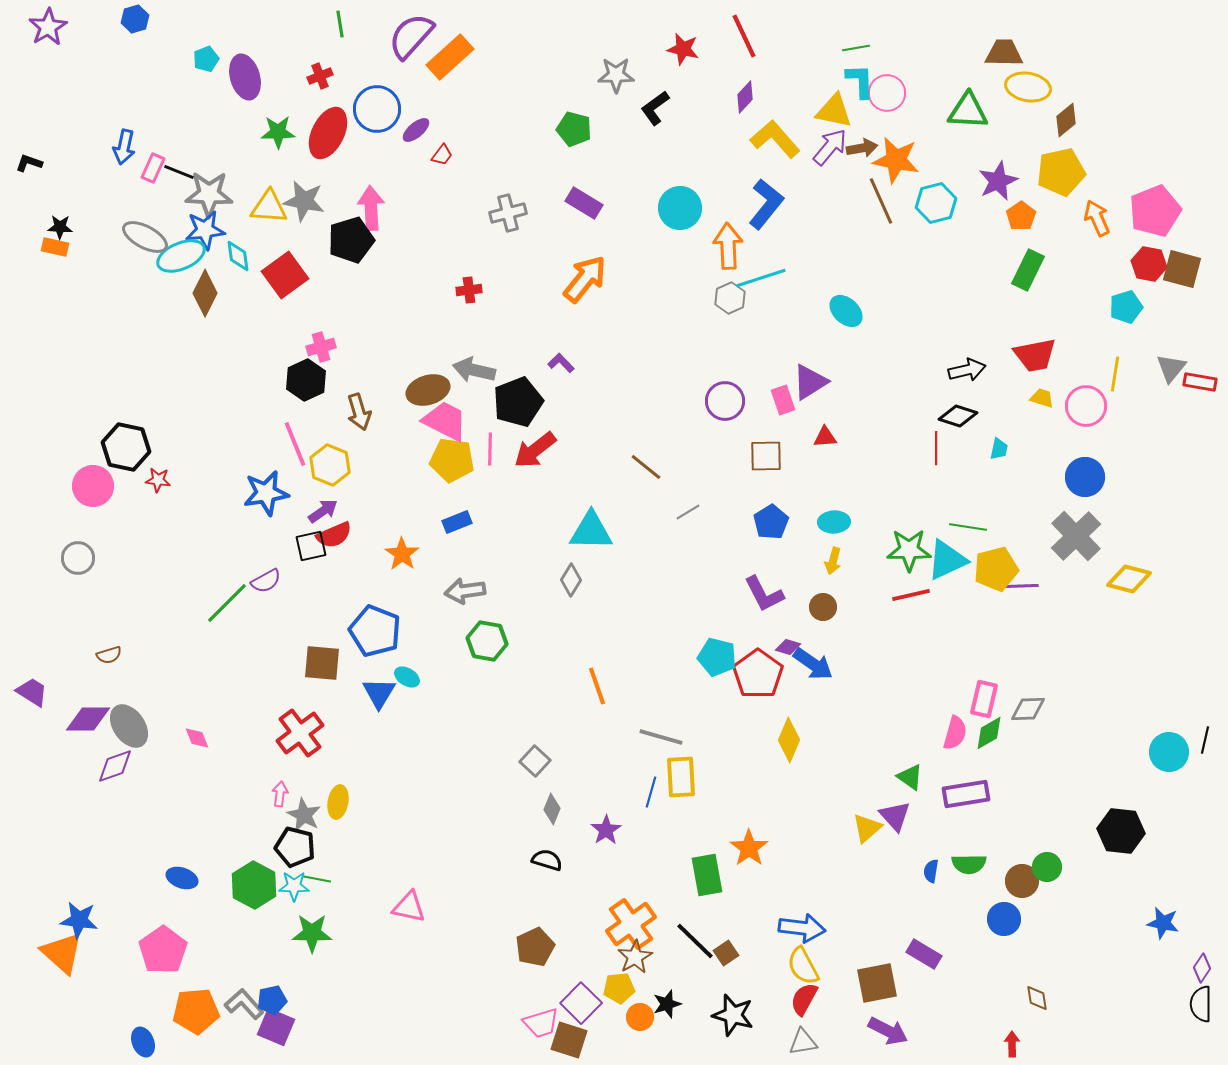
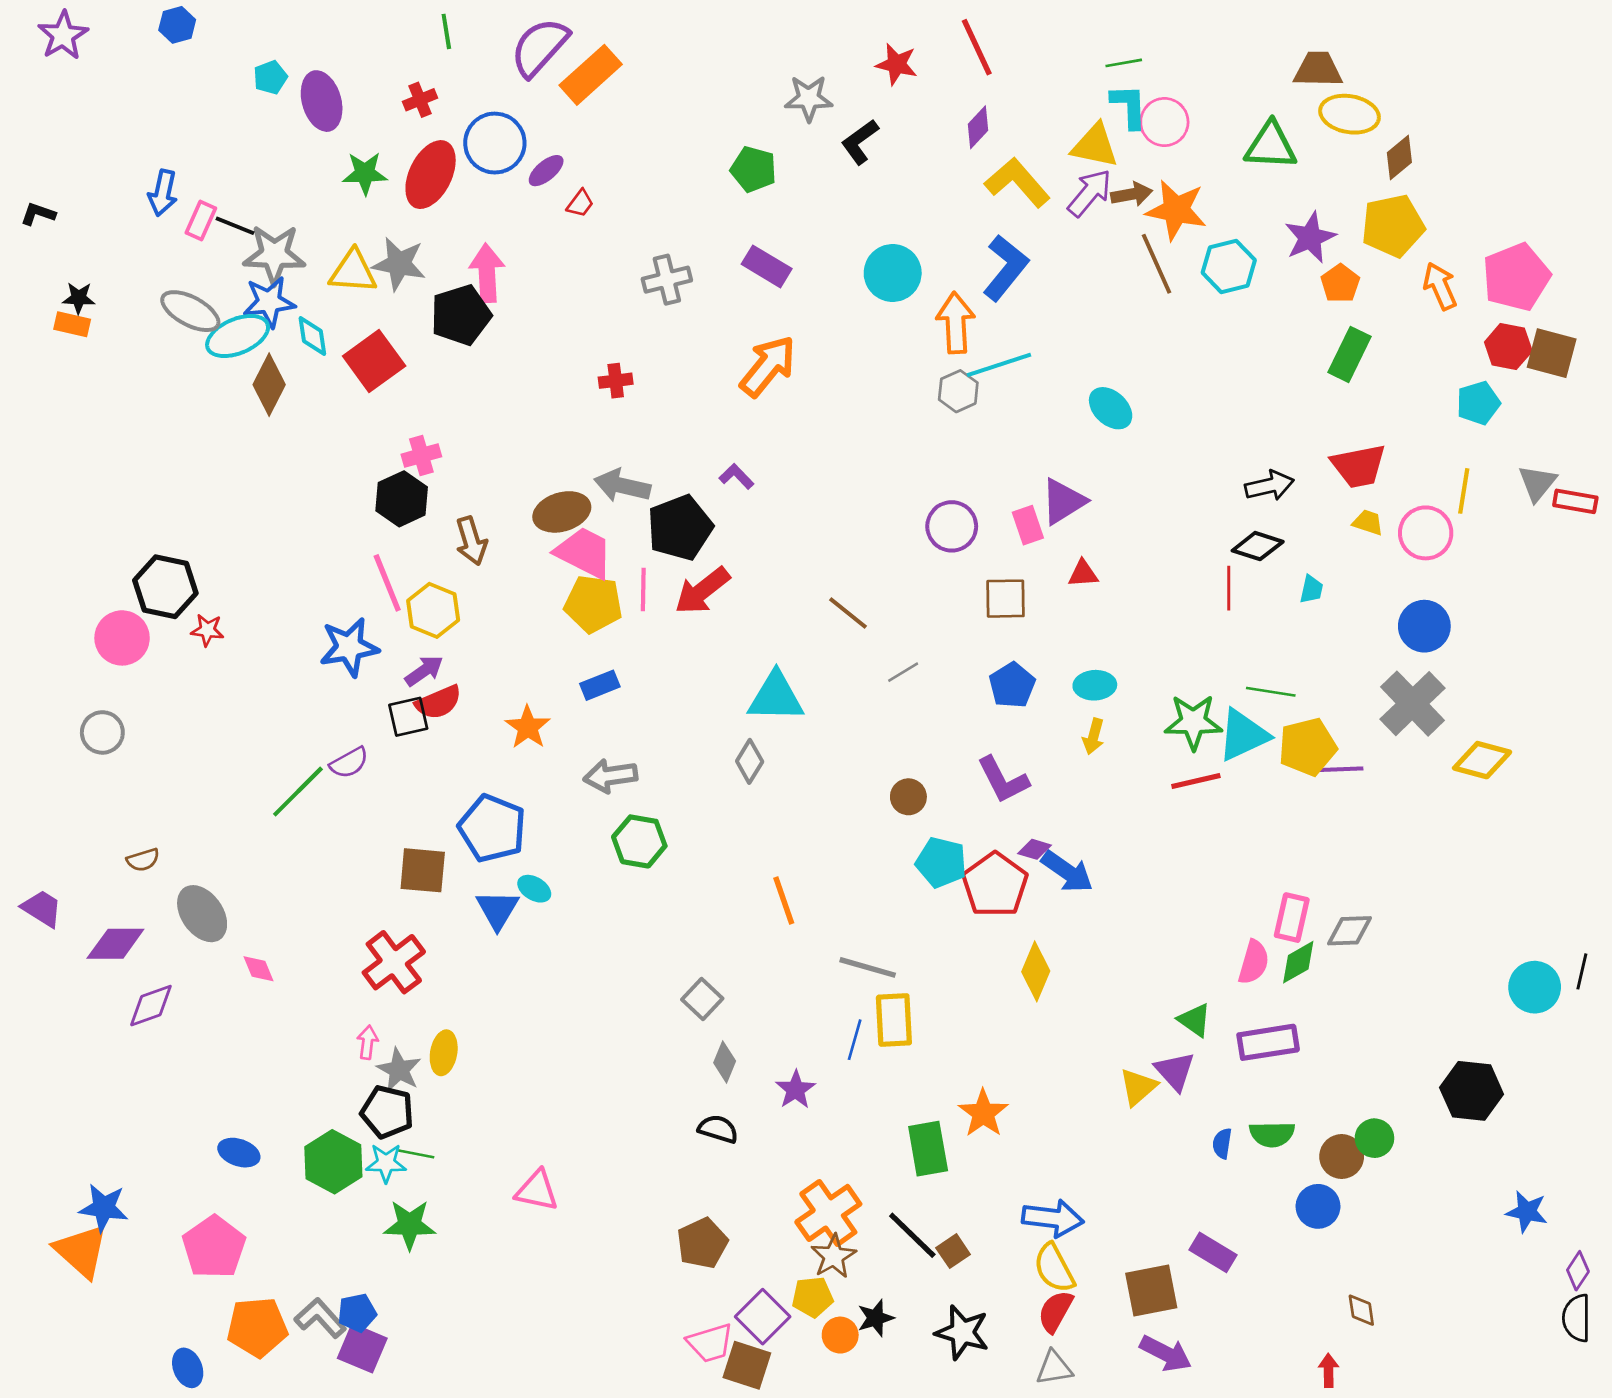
brown circle: (823, 607) -> (908, 797), moved
gray ellipse: (129, 726) -> (202, 914), moved

